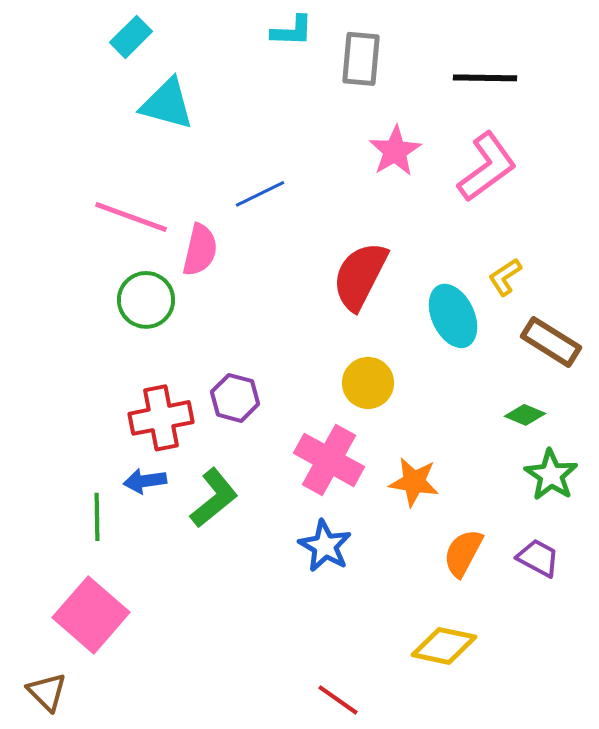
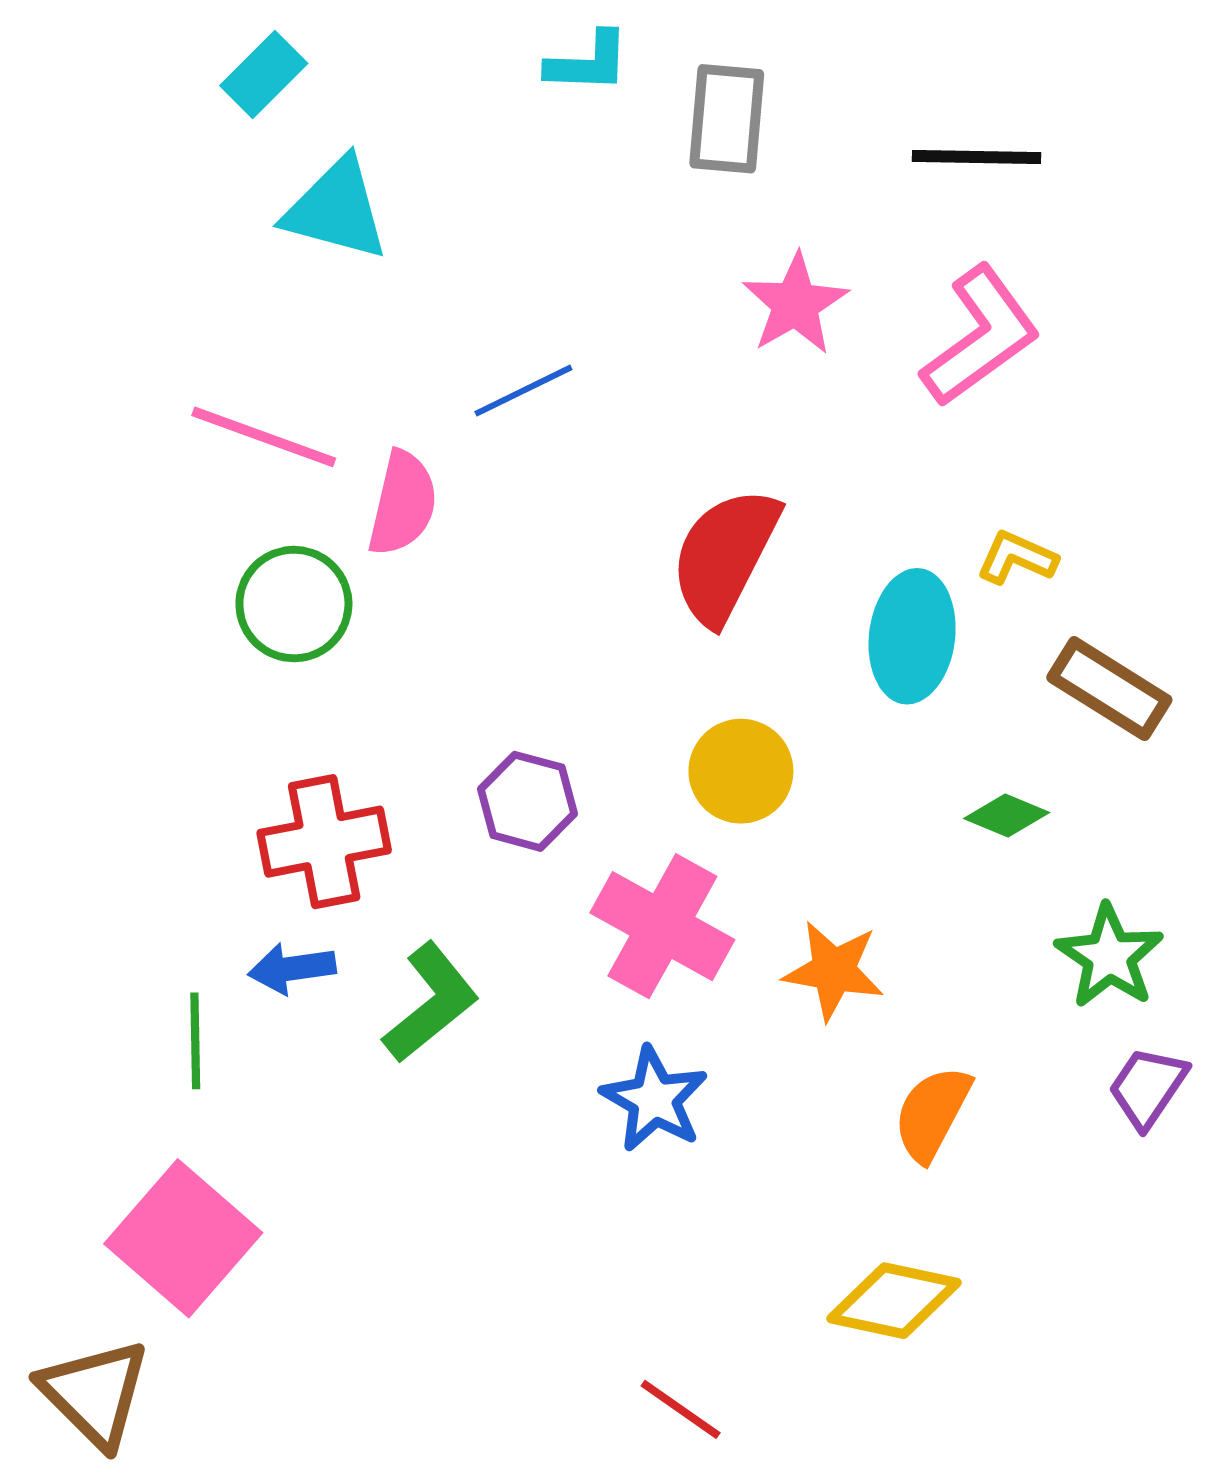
yellow L-shape: (505, 277) -> (1017, 558), turned 57
cyan ellipse: (453, 316) -> (912, 636), turned 32
purple hexagon: (235, 398) -> (527, 801), moved
green diamond: (525, 415) -> (1007, 815), moved
purple trapezoid: (538, 558) -> (1148, 1087), moved, turned -84
brown triangle: (47, 692) -> (95, 1393), size x1.4

